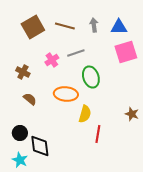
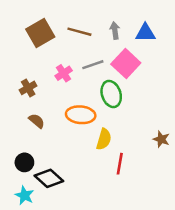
pink square: (126, 52) -> (126, 63), moved, turned -30
brown cross: (23, 72) -> (28, 88), turned 32
black diamond: (40, 146) -> (49, 178), turned -40

